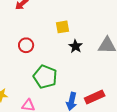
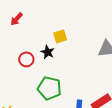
black star: (76, 46) -> (48, 52), moved

